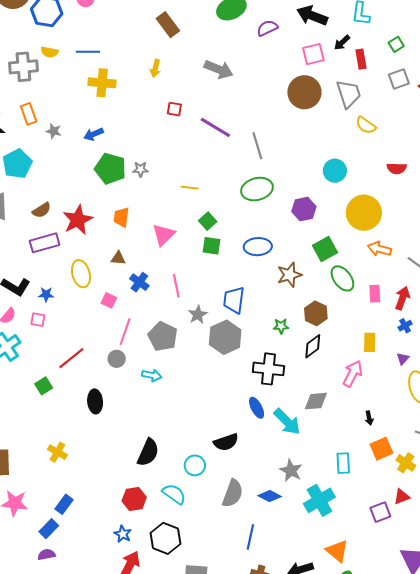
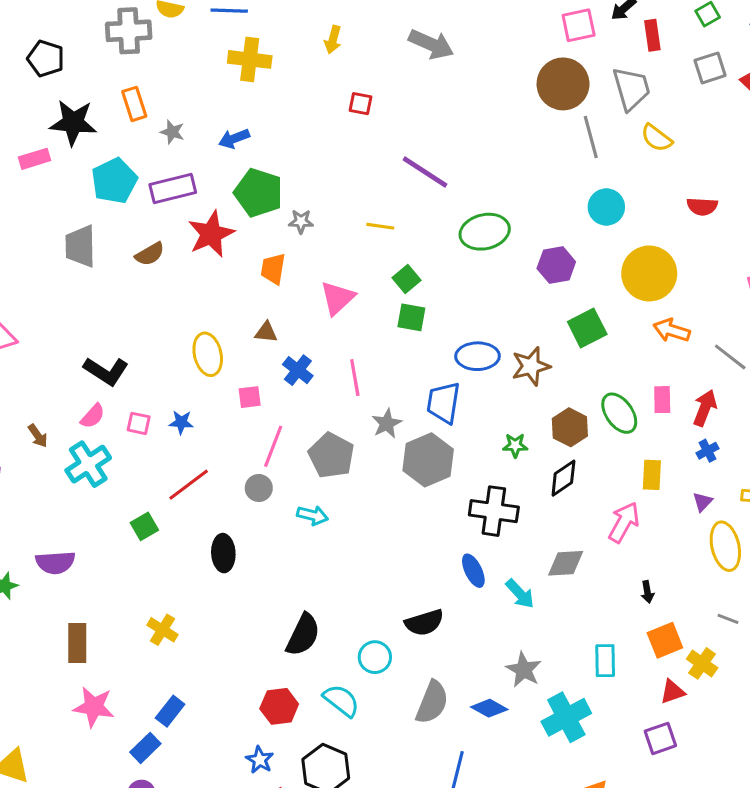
purple line: (215, 127) -> (425, 172), moved
gray line: (257, 146) -> (591, 137), moved
gray star: (141, 169) -> (301, 221), moved
red star: (78, 220) -> (211, 234), moved
purple rectangle: (45, 243) -> (173, 189), moved
blue ellipse: (258, 247) -> (478, 356), moved
green ellipse: (342, 278) -> (619, 413), moved
blue star: (46, 294) -> (181, 422), moved
pink square: (109, 300) -> (250, 397), turned -35
cyan arrow: (287, 422) -> (520, 594), size x0.7
red triangle: (402, 497) -> (672, 692), moved

